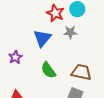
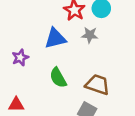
blue triangle: (42, 38) -> (55, 38), turned 30

